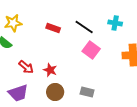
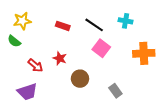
red star: (50, 70) -> (60, 58), moved
brown circle: (55, 92) -> (80, 79), moved
gray rectangle: (87, 92) -> (115, 91), moved, turned 40

